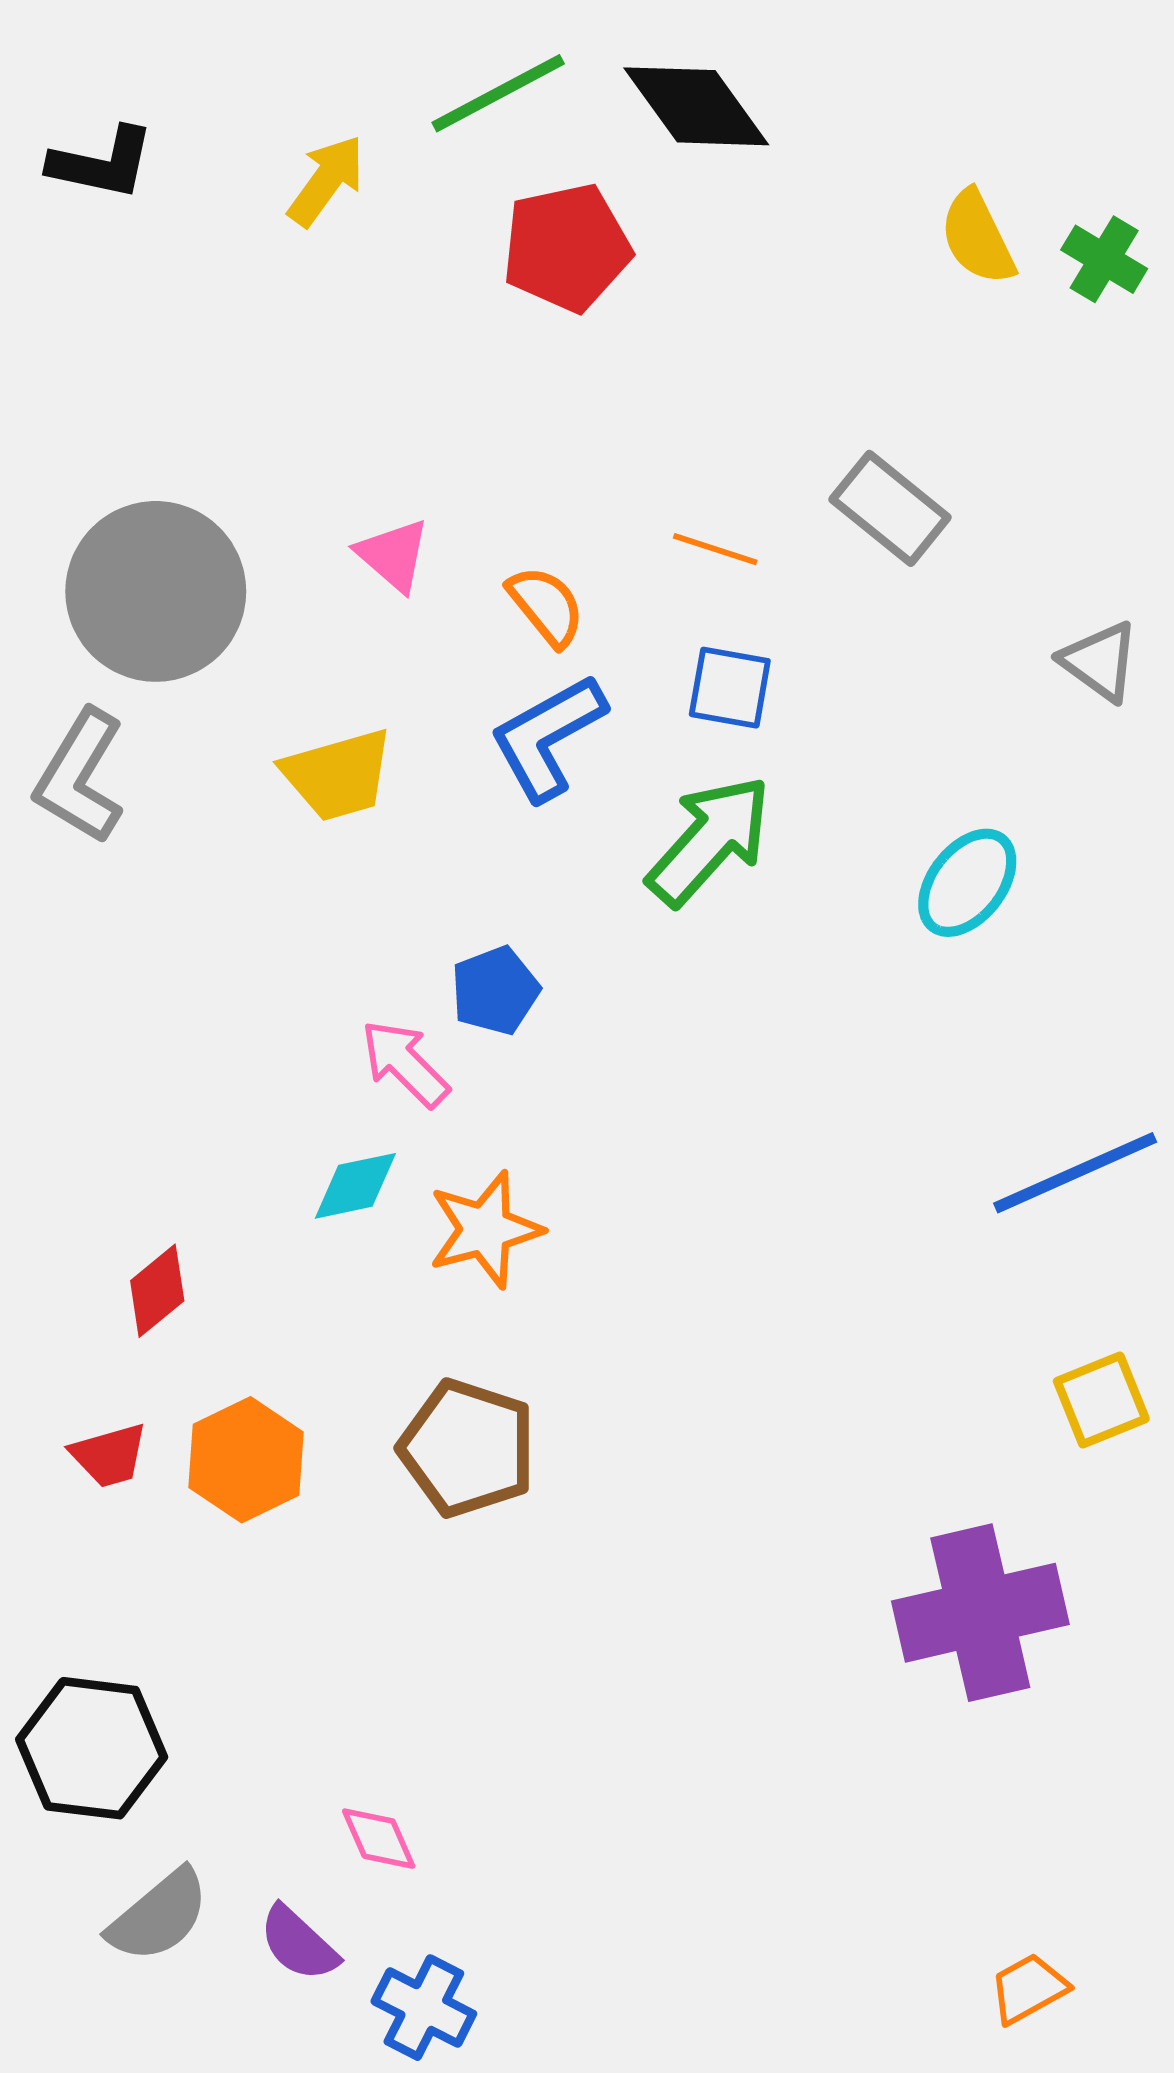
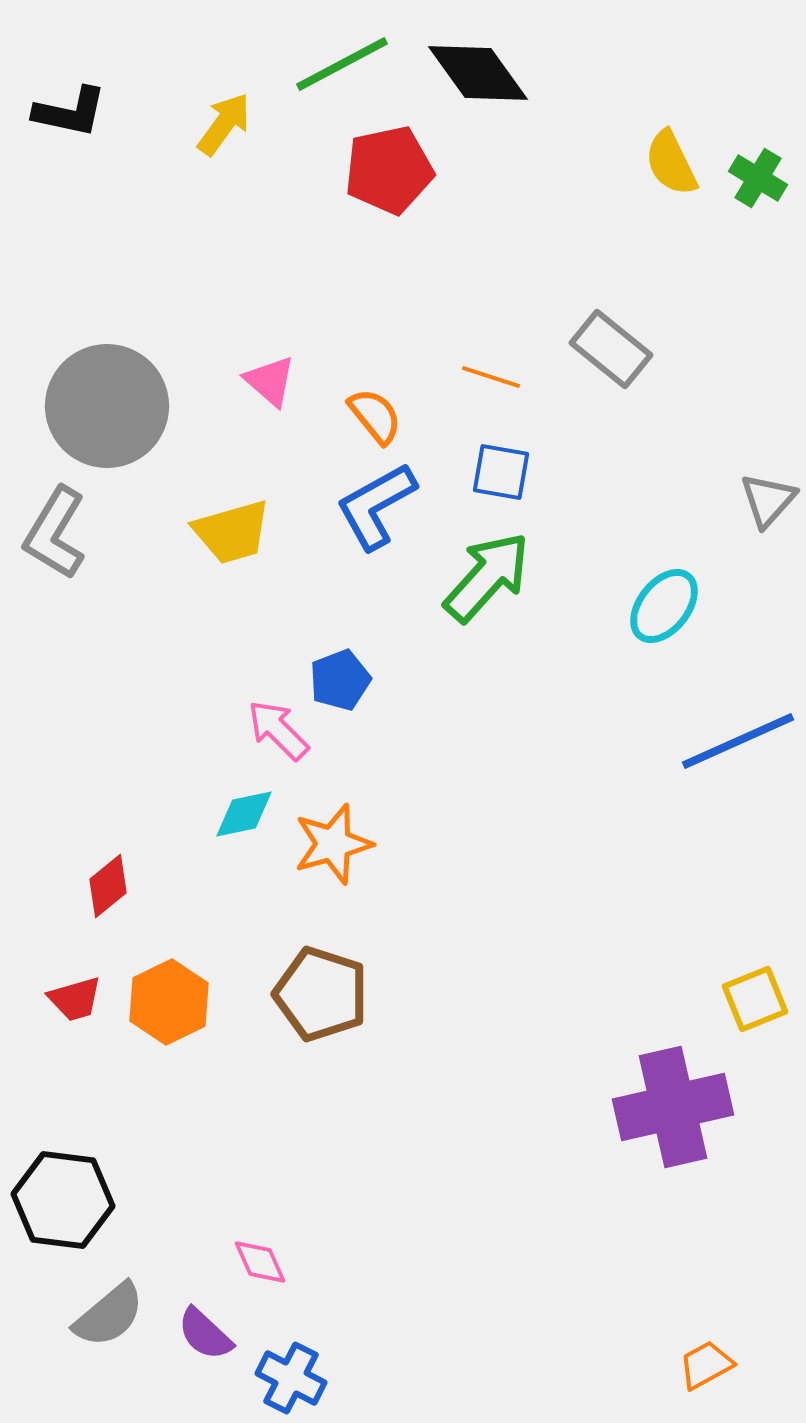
gray triangle: (1100, 661) -> (768, 500), moved, turned 36
blue line: (1075, 1173) -> (738, 741), moved
yellow square: (1101, 1400) -> (755, 999), moved

